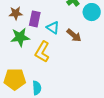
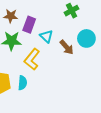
cyan circle: (92, 12) -> (86, 38), moved
cyan semicircle: (37, 88) -> (22, 83), moved

